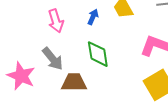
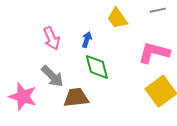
blue arrow: (93, 17) -> (87, 40), moved

